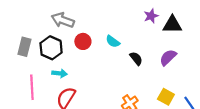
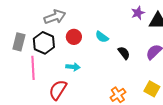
gray arrow: (63, 20) -> (55, 17), turned 140
cyan arrow: (60, 73) -> (73, 67), moved
pink line: (32, 87) -> (33, 68), moved

